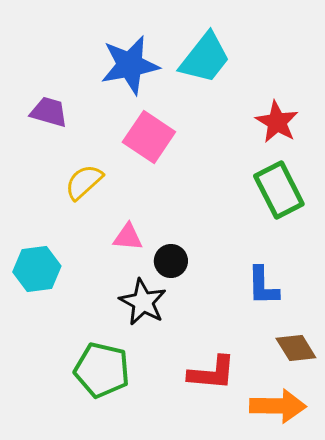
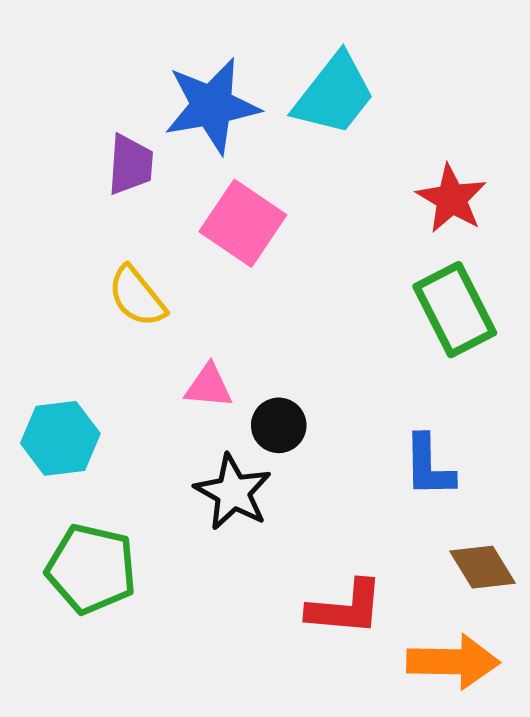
purple trapezoid: (49, 112) -> (130, 165), moved, turned 78
yellow semicircle: (84, 182) -> (137, 297), turned -87
green pentagon: (102, 370) -> (91, 569), moved

